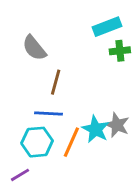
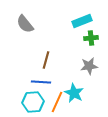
gray semicircle: (34, 48) -> (25, 24), moved
gray star: (117, 125) -> (89, 66), moved, turned -30

